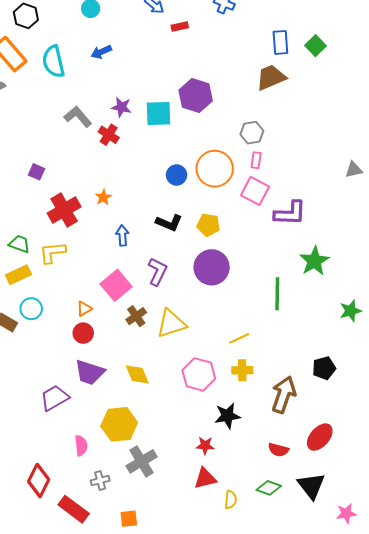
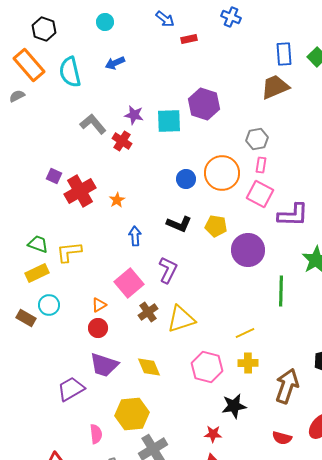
red cross: (64, 210) -> (80, 191), moved
purple circle: (212, 267) -> (248, 250), moved

